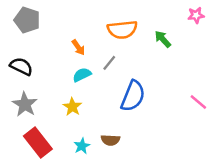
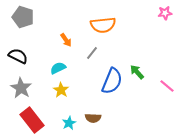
green arrow: (163, 39) -> (137, 72), moved
cyan semicircle: (82, 75) -> (58, 68), moved

